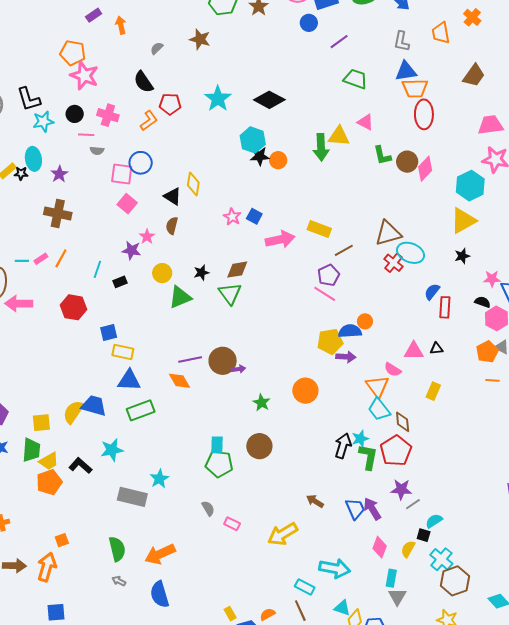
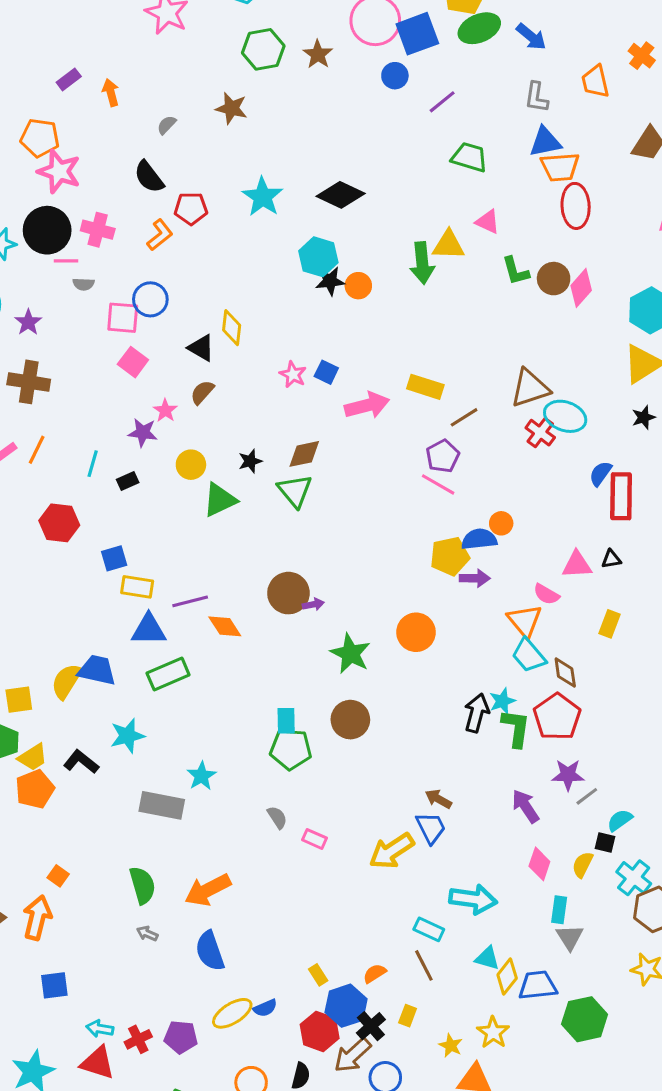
black circle: (75, 114) -> (47, 230), size x1.8
brown semicircle: (172, 226) -> (202, 392), turned 30
red rectangle: (445, 307) -> (621, 496), size x1.4
purple line: (190, 359) -> (190, 601), moved
green star: (262, 403) -> (350, 654), size x1.5
blue trapezoid: (355, 509) -> (431, 828), moved
orange square: (62, 540) -> (58, 876), turned -32

